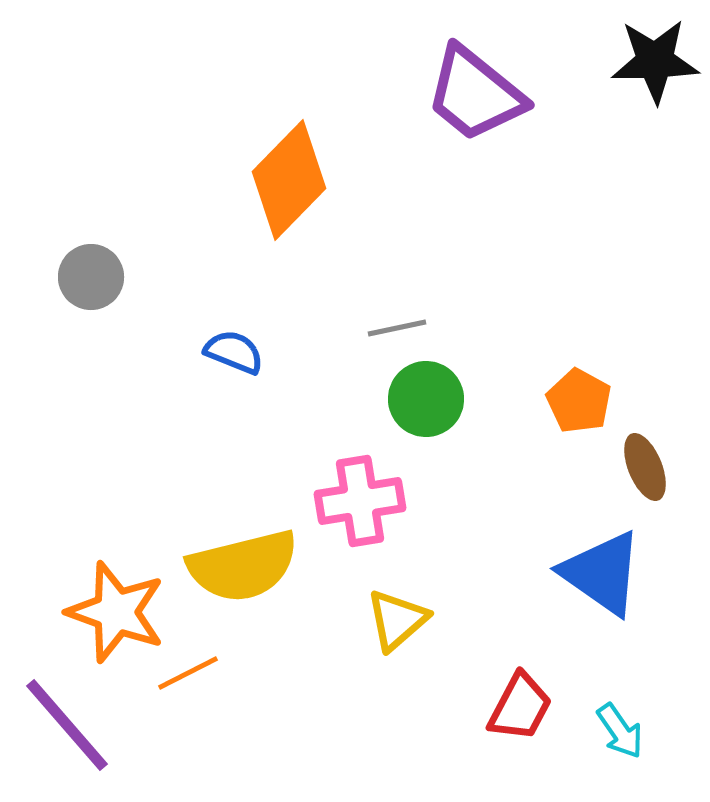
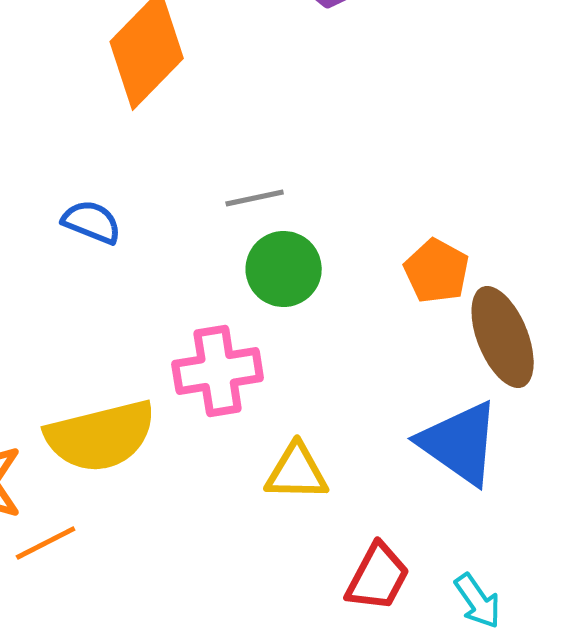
brown ellipse: (645, 467) -> (503, 337), size x1.5
yellow triangle: (397, 620) -> (297, 472), moved, turned 42

